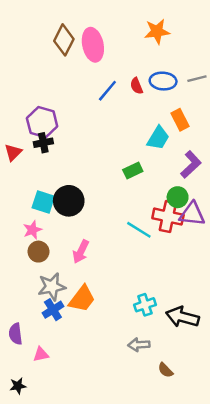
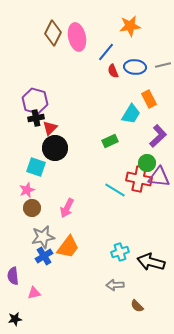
blue line: (107, 91) -> (106, 52), moved
red triangle: (13, 152) -> (50, 128), moved
black circle: (69, 201) -> (55, 148), moved

